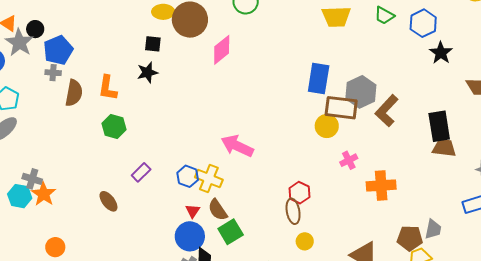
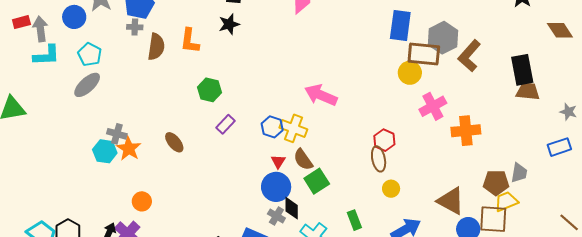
green hexagon: (114, 127) -> (209, 90), moved
pink cross: (349, 160) -> (433, 106), size x1.5
brown ellipse: (108, 201) -> (174, 142), moved

